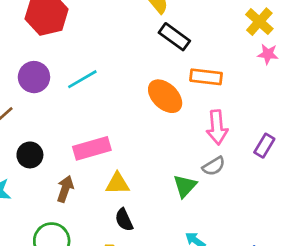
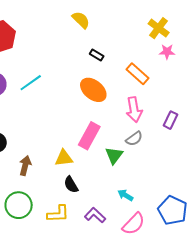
black rectangle: (174, 37) -> (97, 55), moved, size x0.6
orange rectangle: (206, 77) -> (137, 74), moved, turned 40
pink rectangle: (92, 148) -> (89, 136), moved, turned -40

